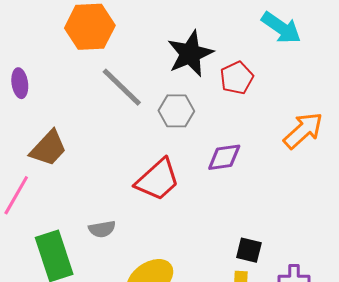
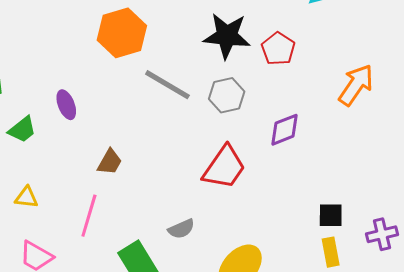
black star: (190, 54) -> (227, 36), turned -30
brown trapezoid: (48, 148) -> (110, 162), size x0.7

